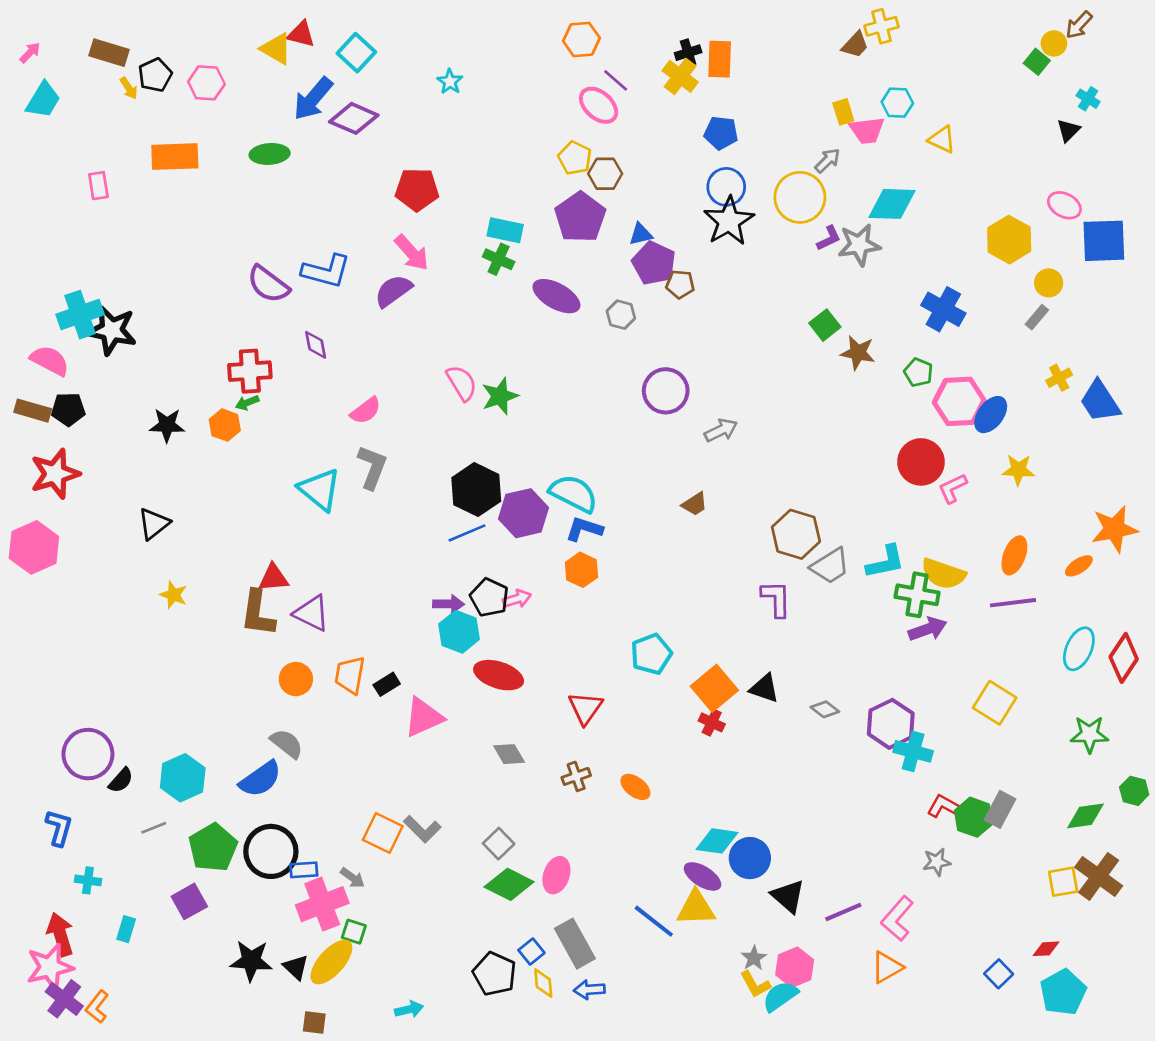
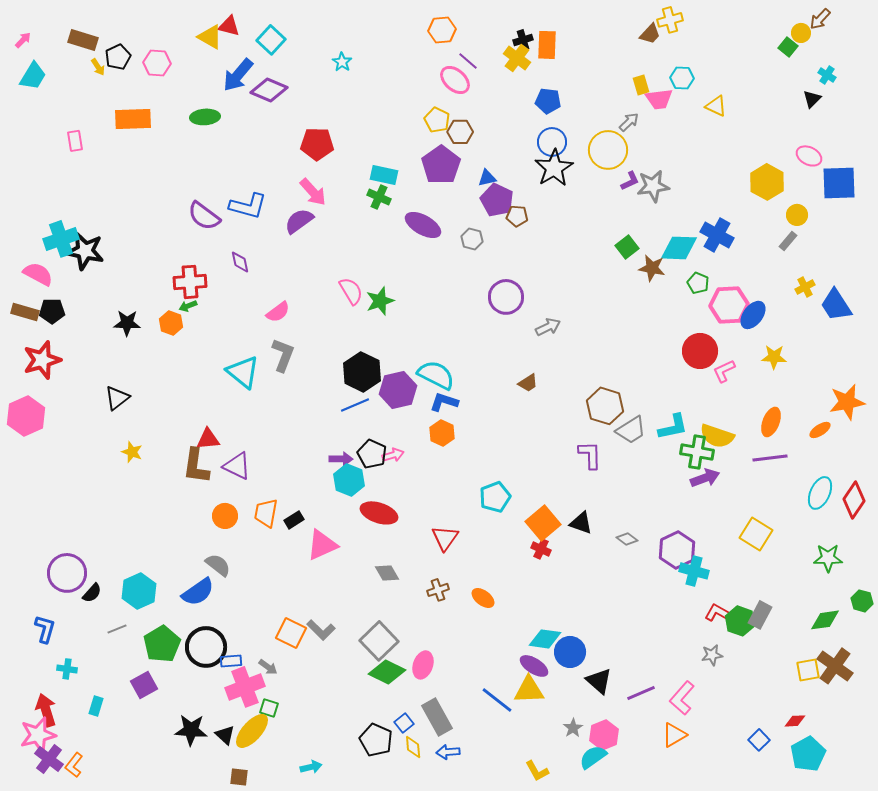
cyan diamond: (892, 204) -> (679, 248), moved
gray square: (499, 844) -> (379, 641), size x1.6
yellow L-shape: (755, 984) -> (537, 771), moved

